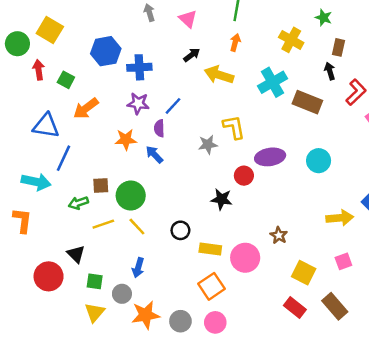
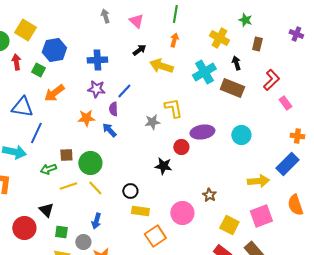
blue hexagon: (106, 51) -> (54, 50), moved
black arrow: (330, 71) -> (236, 63), moved
yellow rectangle: (210, 249) -> (140, 211), moved
pink square: (343, 261) -> (261, 216), size x1.6

